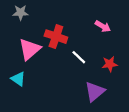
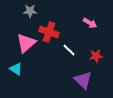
gray star: (20, 13) -> (30, 11), moved
purple triangle: (95, 91) -> (83, 80), turned -36

